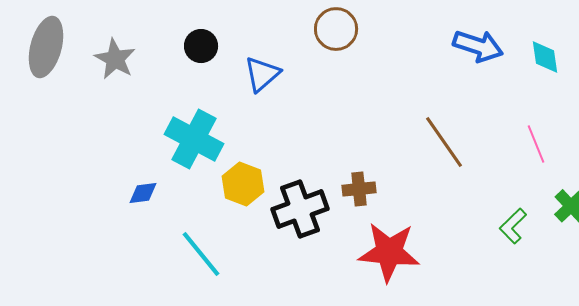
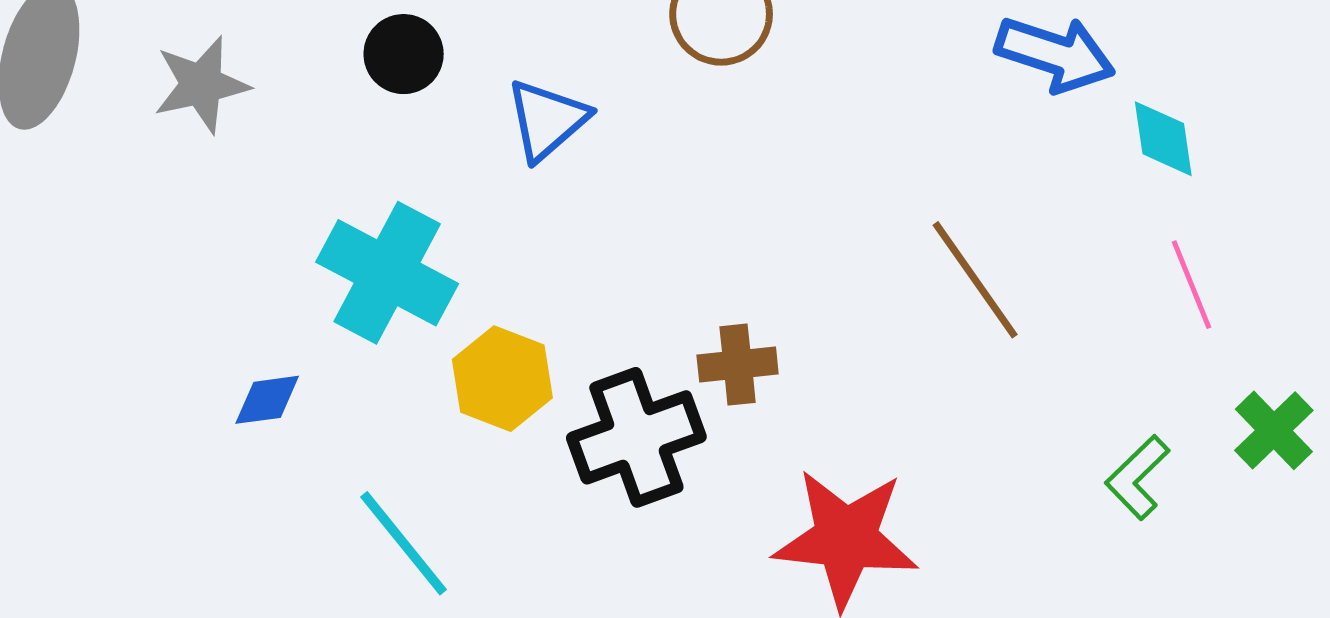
cyan diamond: (545, 57) -> (1163, 139), moved
gray star: (115, 59) -> (201, 85), turned 30
brown cross: (359, 189) -> (738, 365), moved

